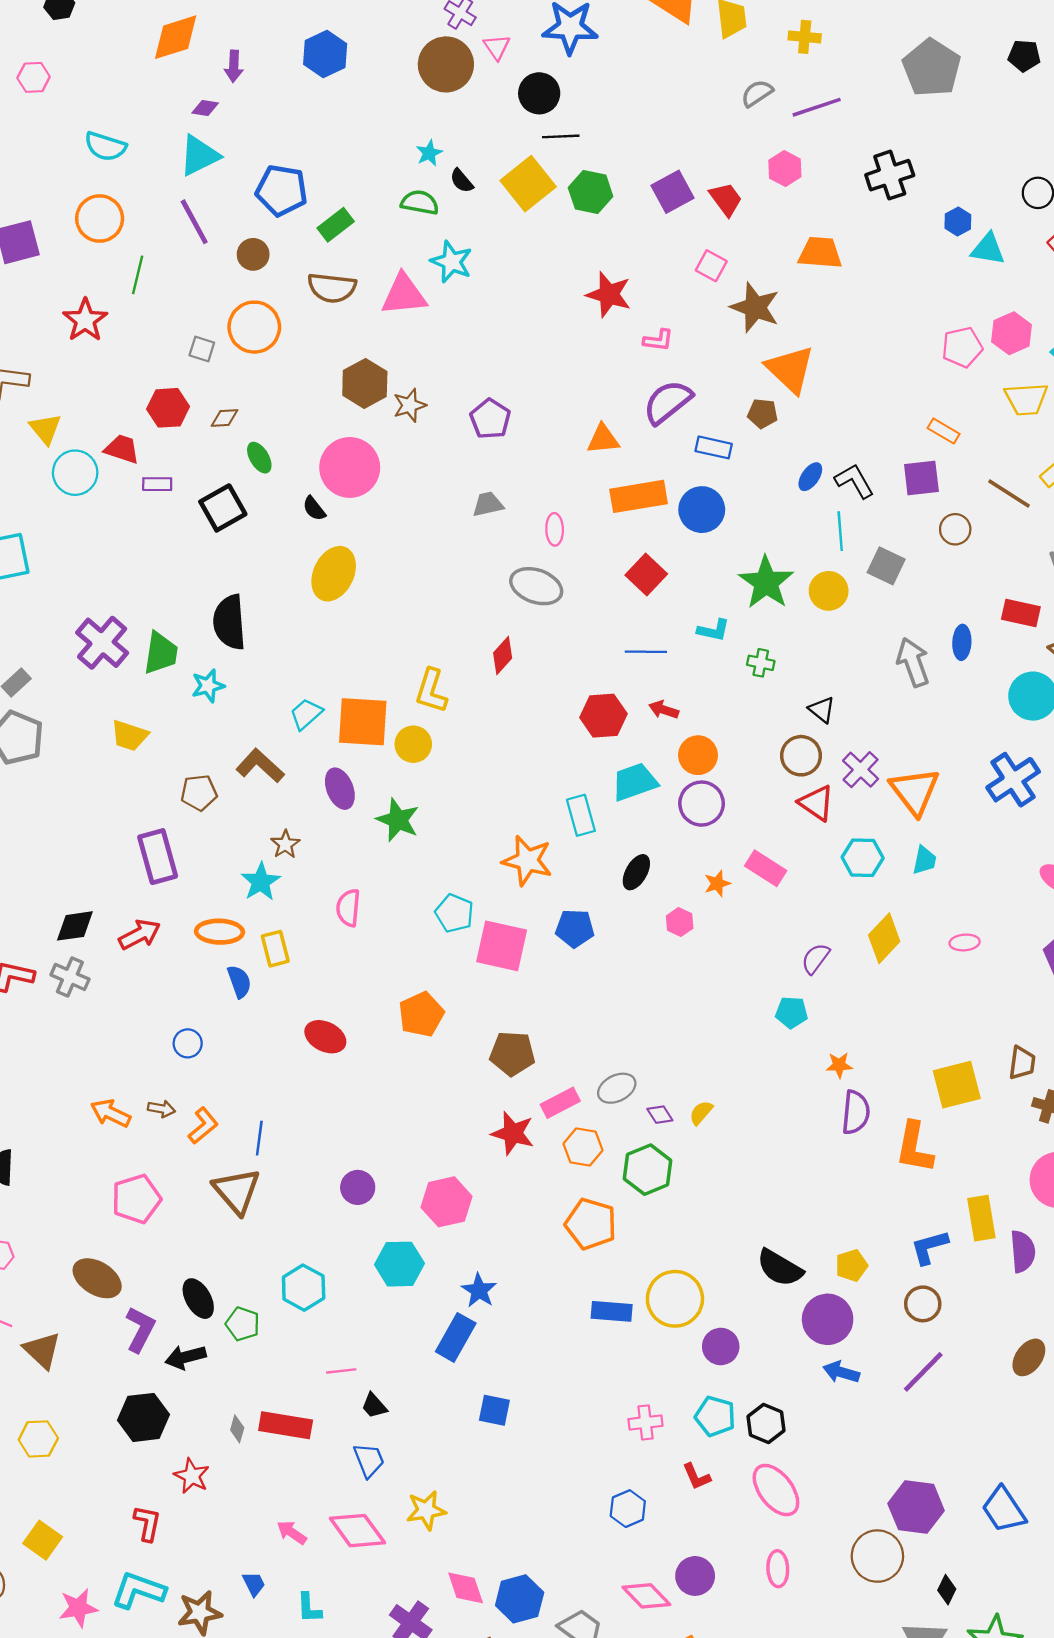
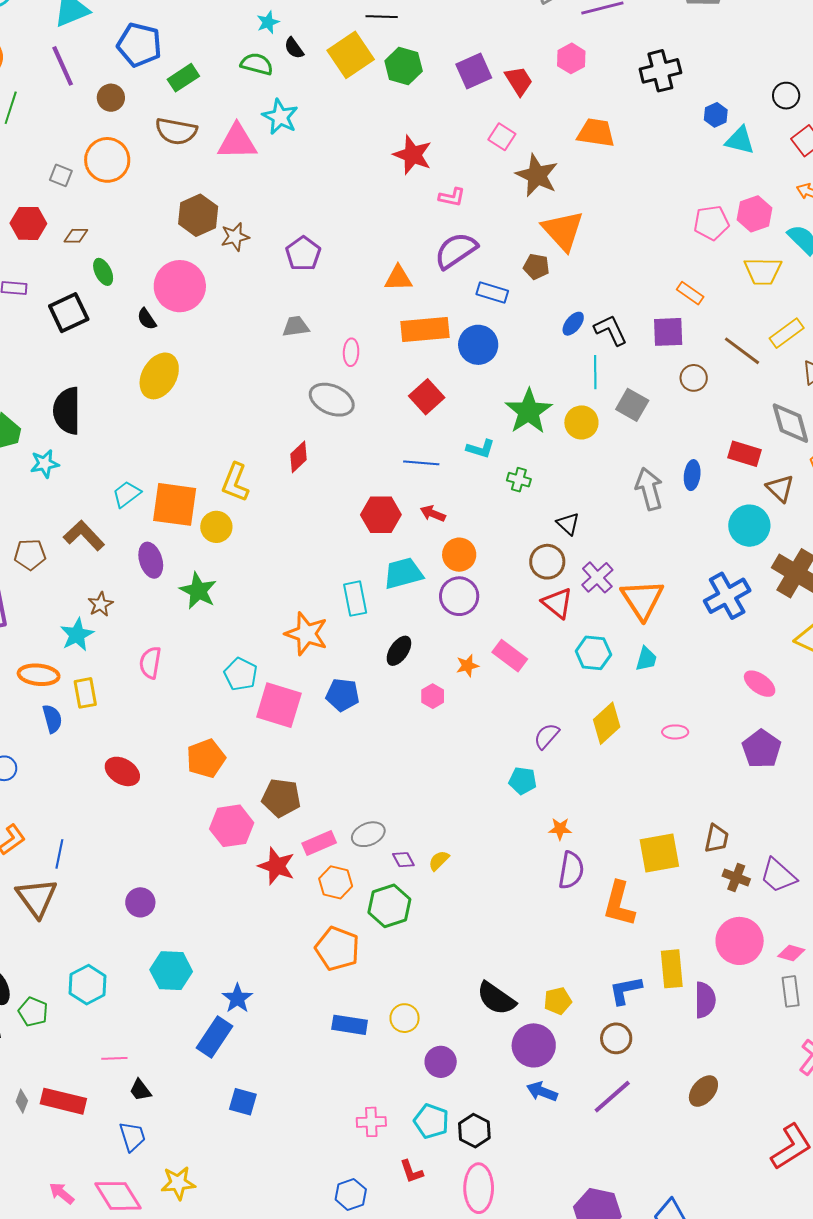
pink hexagon: (446, 1202) -> (232, 826), moved
yellow circle: (675, 1299) -> (405, 1018), size x0.6
pink ellipse: (776, 1490) -> (479, 1188), turned 33

